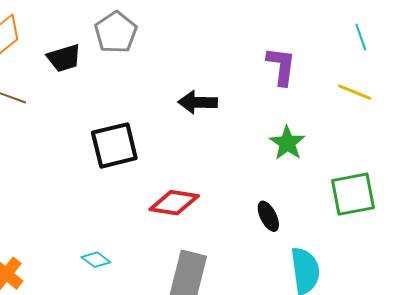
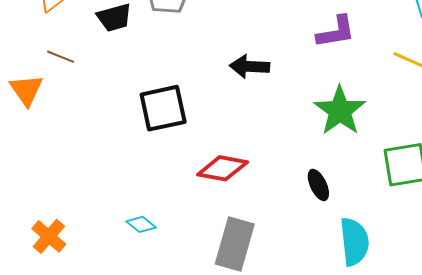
purple L-shape: (281, 66) -> (336, 32), turned 72
green star: (287, 143) -> (340, 111), size x1.4

